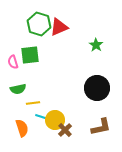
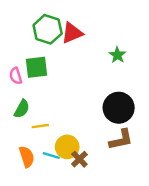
green semicircle: (18, 89) -> (22, 109), turned -49
cyan line: (42, 117) -> (51, 155), moved
brown L-shape: (101, 127) -> (121, 140), moved

